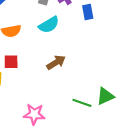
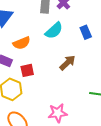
blue rectangle: (88, 12) -> (86, 32), moved

